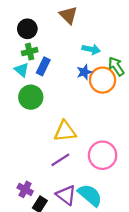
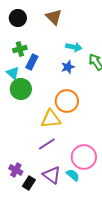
black circle: (27, 29) -> (18, 18), moved
cyan triangle: (22, 70) -> (13, 73), moved
orange circle: (103, 80) -> (67, 101), moved
pink circle: (103, 155) -> (84, 157), moved
cyan semicircle: (90, 195) -> (73, 175), size x0.6

